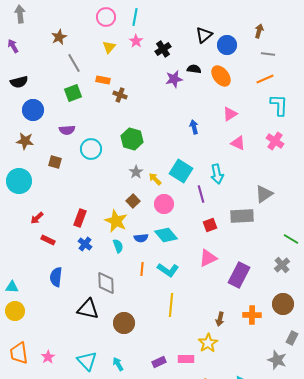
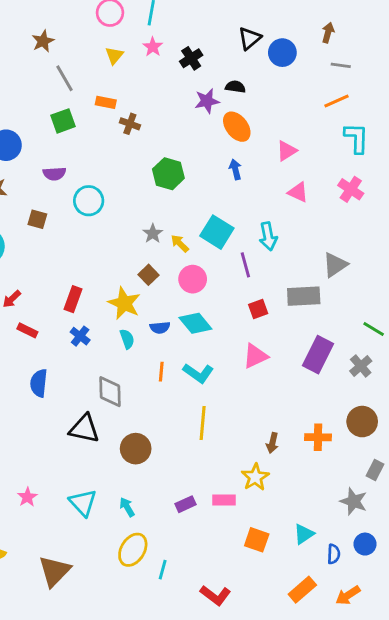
orange ellipse: (221, 76) -> (237, 127), moved
green hexagon: (132, 139) -> (168, 174), moved
purple rectangle: (239, 275) -> (318, 355), moved

